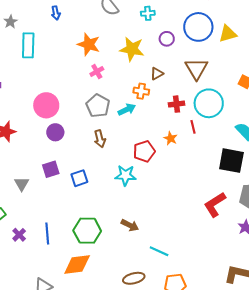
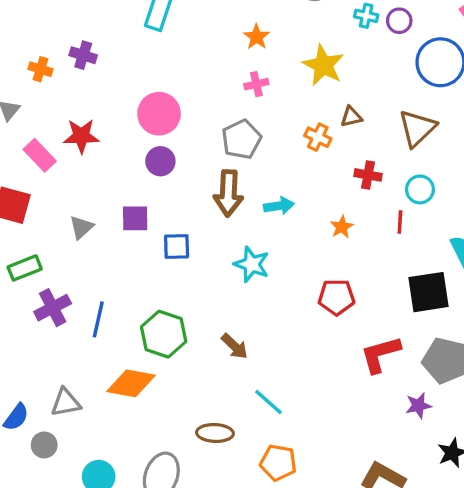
purple circle: (167, 39) -> (399, 21), moved
orange star: (89, 44) -> (257, 37), size x0.7
cyan circle: (209, 103) -> (420, 189), size x0.6
cyan arrow: (127, 109) -> (279, 206), moved
red line: (193, 127) -> (400, 222), moved
brown arrow: (100, 139) -> (228, 193), size x1.5
red pentagon: (144, 151) -> (336, 297), moved
black square: (231, 161) -> (428, 292), turned -36
purple cross: (19, 235) -> (53, 308), size x1.5

